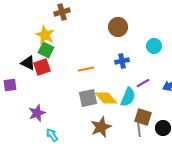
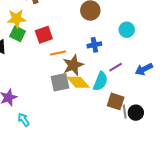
yellow star: (45, 35) -> (17, 19), turned -30
red square: (42, 67) -> (44, 35), moved
brown star: (101, 127) -> (73, 65), moved
gray line: (139, 130) -> (125, 112), moved

